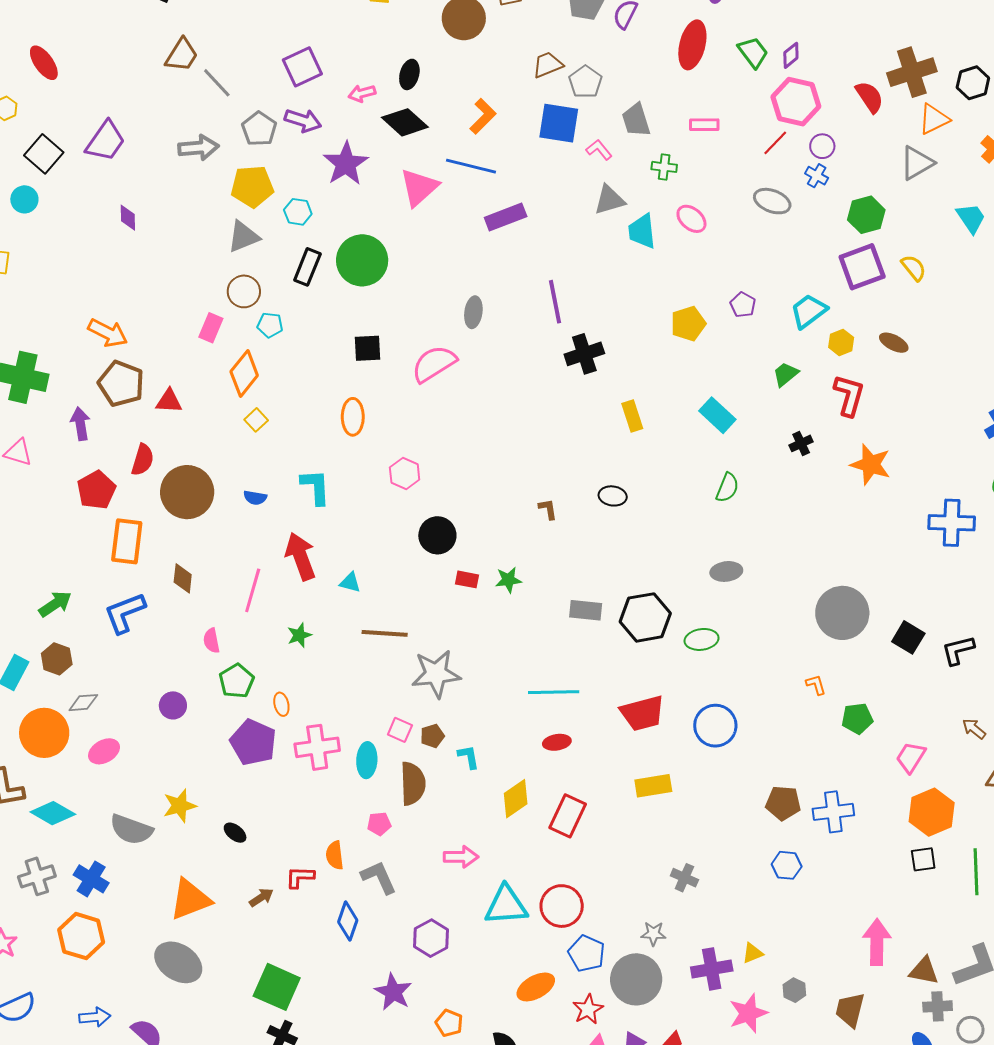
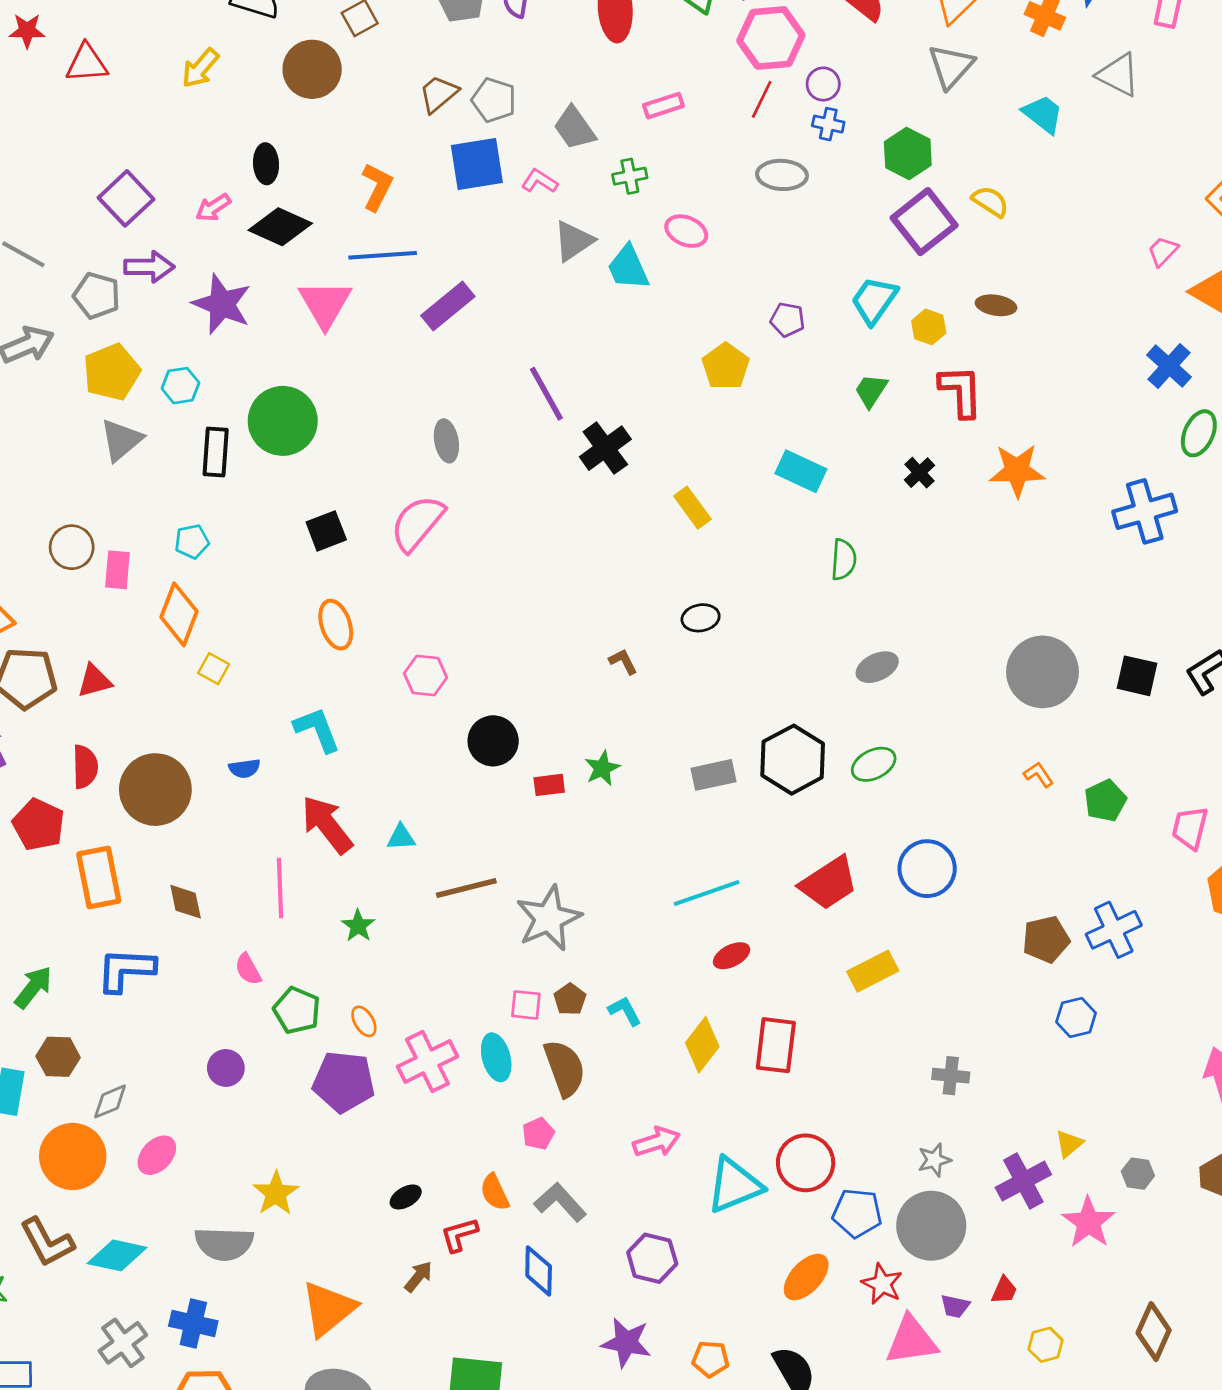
brown circle: (244, 291) -> (72, 547), moved
blue L-shape: (125, 613) -> (126, 970), turned 42
black ellipse: (235, 833) -> (406, 1197), moved, turned -50

